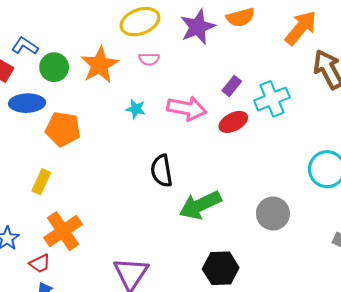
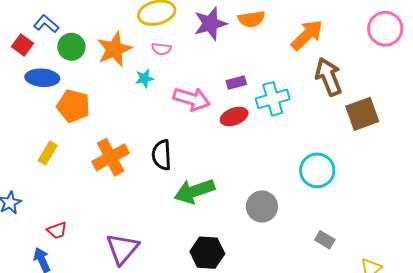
purple rectangle: (232, 86) -> (236, 83), turned 30
cyan star: (136, 109) -> (144, 78), moved, turned -30
orange cross: (63, 231) -> (111, 157), moved
red trapezoid: (40, 264) -> (57, 230), moved

